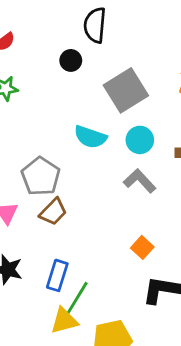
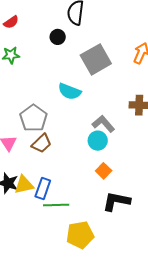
cyan circle: (140, 140) -> (98, 141), moved
green line: (77, 298) -> (56, 205), turned 55
yellow triangle: (64, 321) -> (24, 185), moved

